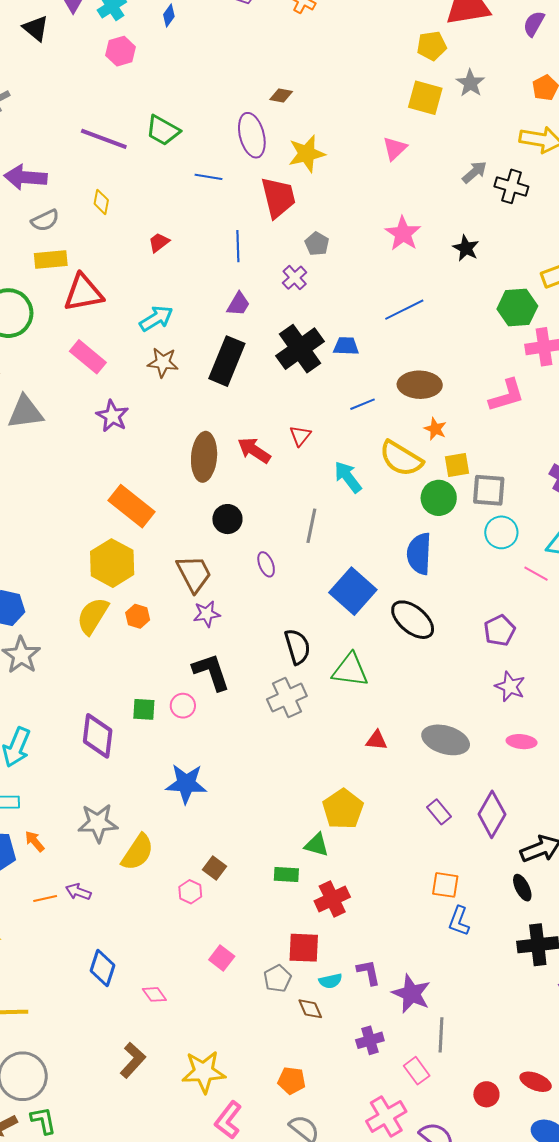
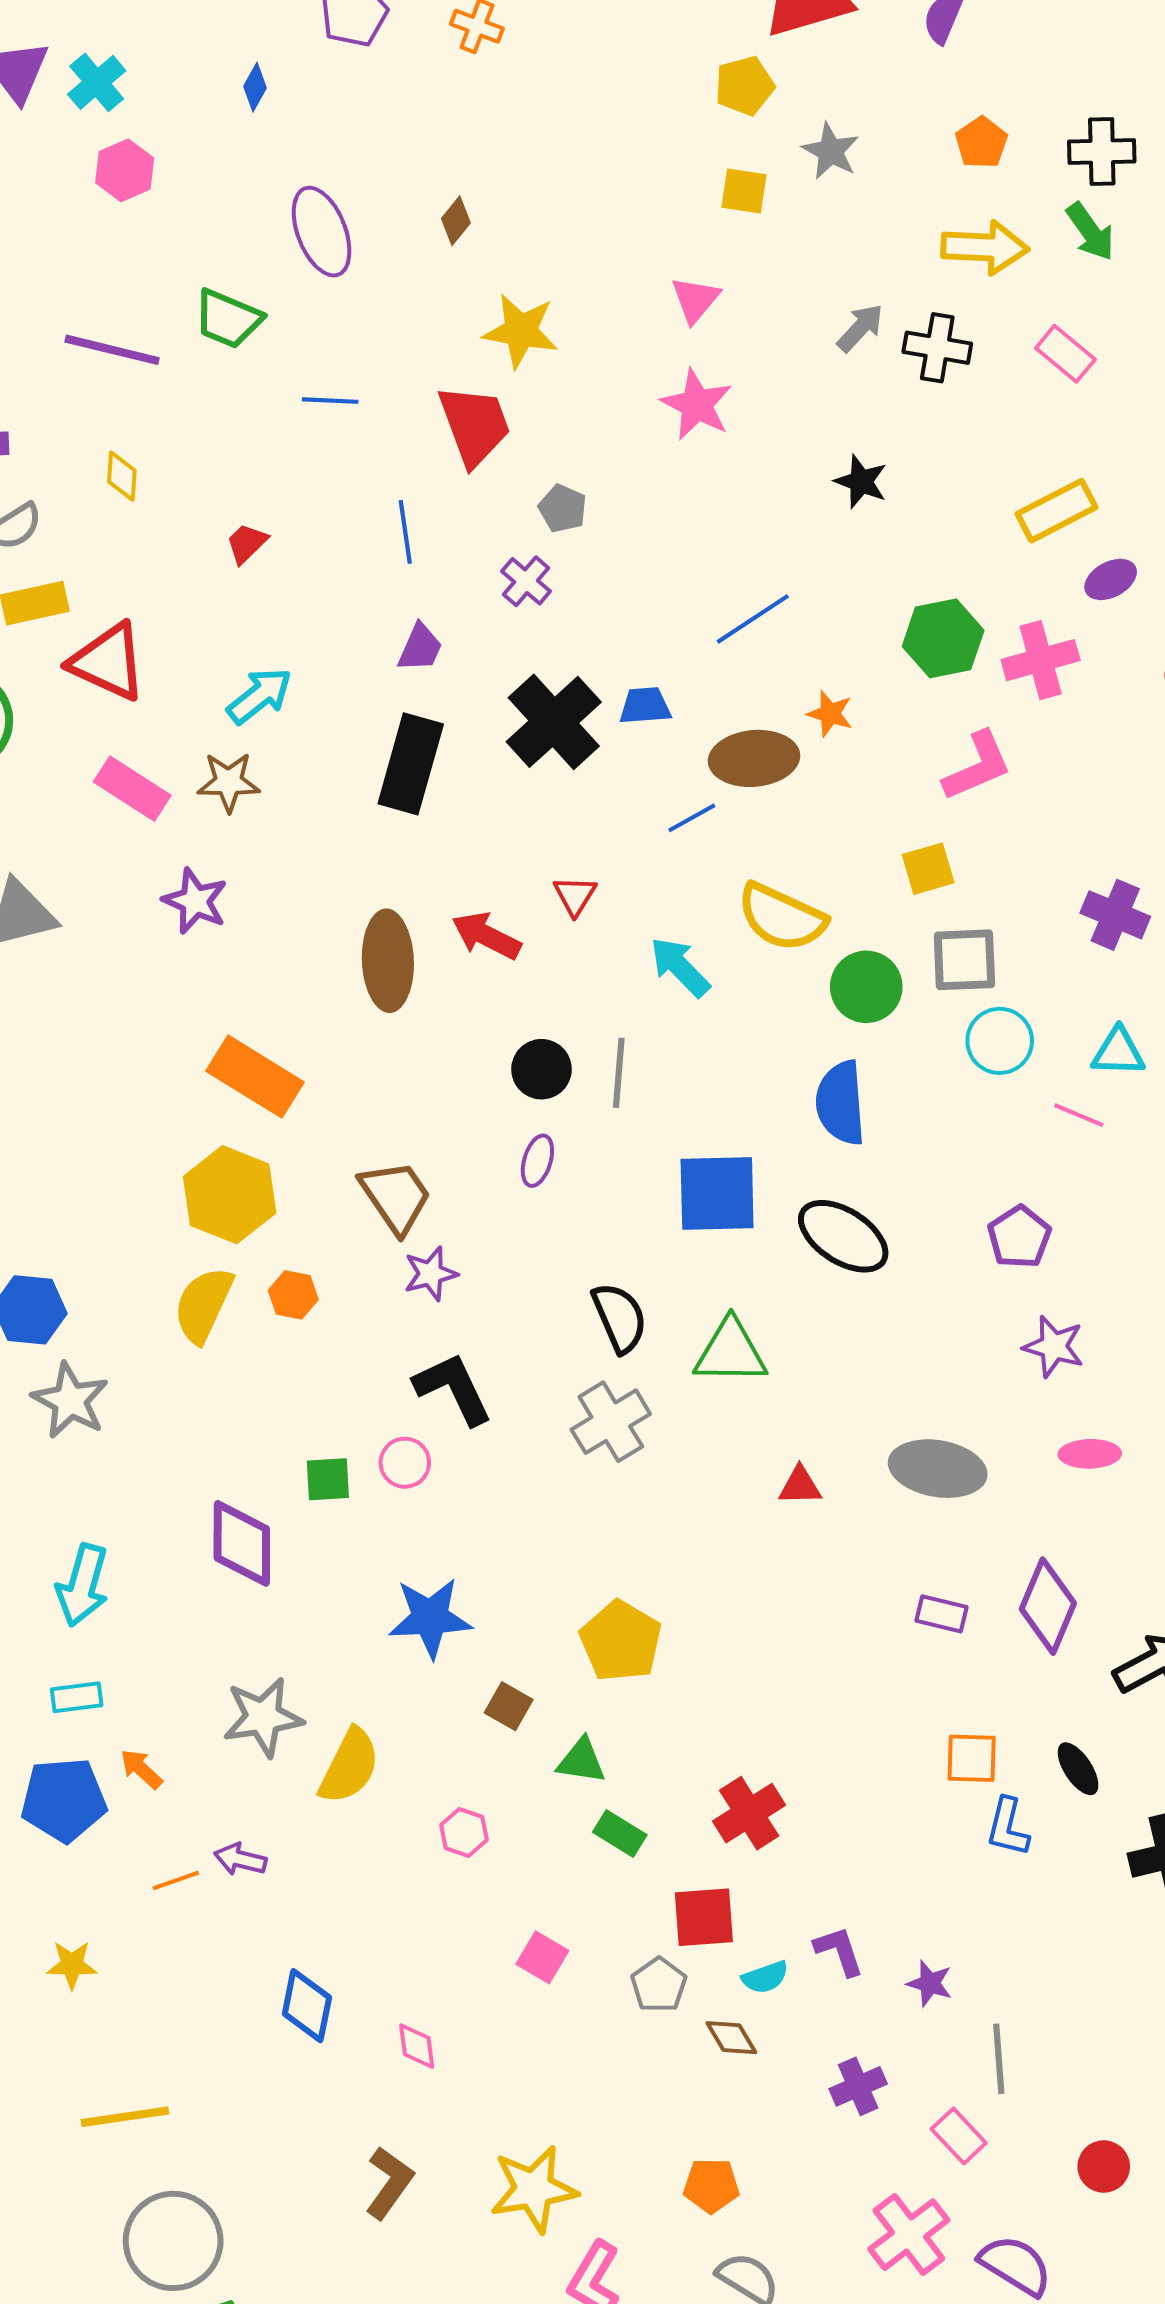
blue diamond: (169, 15) -> (255, 87), moved
brown diamond: (281, 95) -> (456, 221), turned -55
yellow square: (425, 98) -> (744, 191), size x0.7
purple ellipse: (252, 135) -> (322, 232), moved
yellow star: (307, 154) -> (521, 331), turned 30
pink star: (403, 234) -> (697, 405), moved
red triangle: (83, 293) -> (108, 662), turned 42
green hexagon: (517, 308) -> (943, 638), moved
brown star: (163, 362) -> (229, 782), moved
brown ellipse: (420, 385) -> (754, 758), moved
orange star: (435, 429) -> (830, 714), moved
yellow square: (457, 465) -> (928, 869), moved
black circle: (227, 519) -> (541, 1069), moved
purple ellipse: (266, 564) -> (537, 1161), turned 45
blue square: (353, 591) -> (717, 1193), turned -36
yellow pentagon: (343, 809) -> (621, 1641), moved
purple rectangle: (439, 812) -> (942, 1614), turned -30
green triangle: (317, 845) -> (581, 1761), moved
brown square: (214, 868) -> (509, 1706), moved
green rectangle: (286, 875) -> (620, 1833), moved, turned 35
black ellipse: (522, 888) -> (1078, 1769), moved
pink diamond: (154, 994) -> (417, 2046), turned 35
purple star: (411, 994) -> (930, 1983), size x0.6

